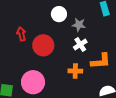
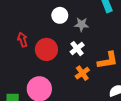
white cross: (80, 45) -> (77, 49), moved
orange cross: (75, 71) -> (82, 73), turned -32

